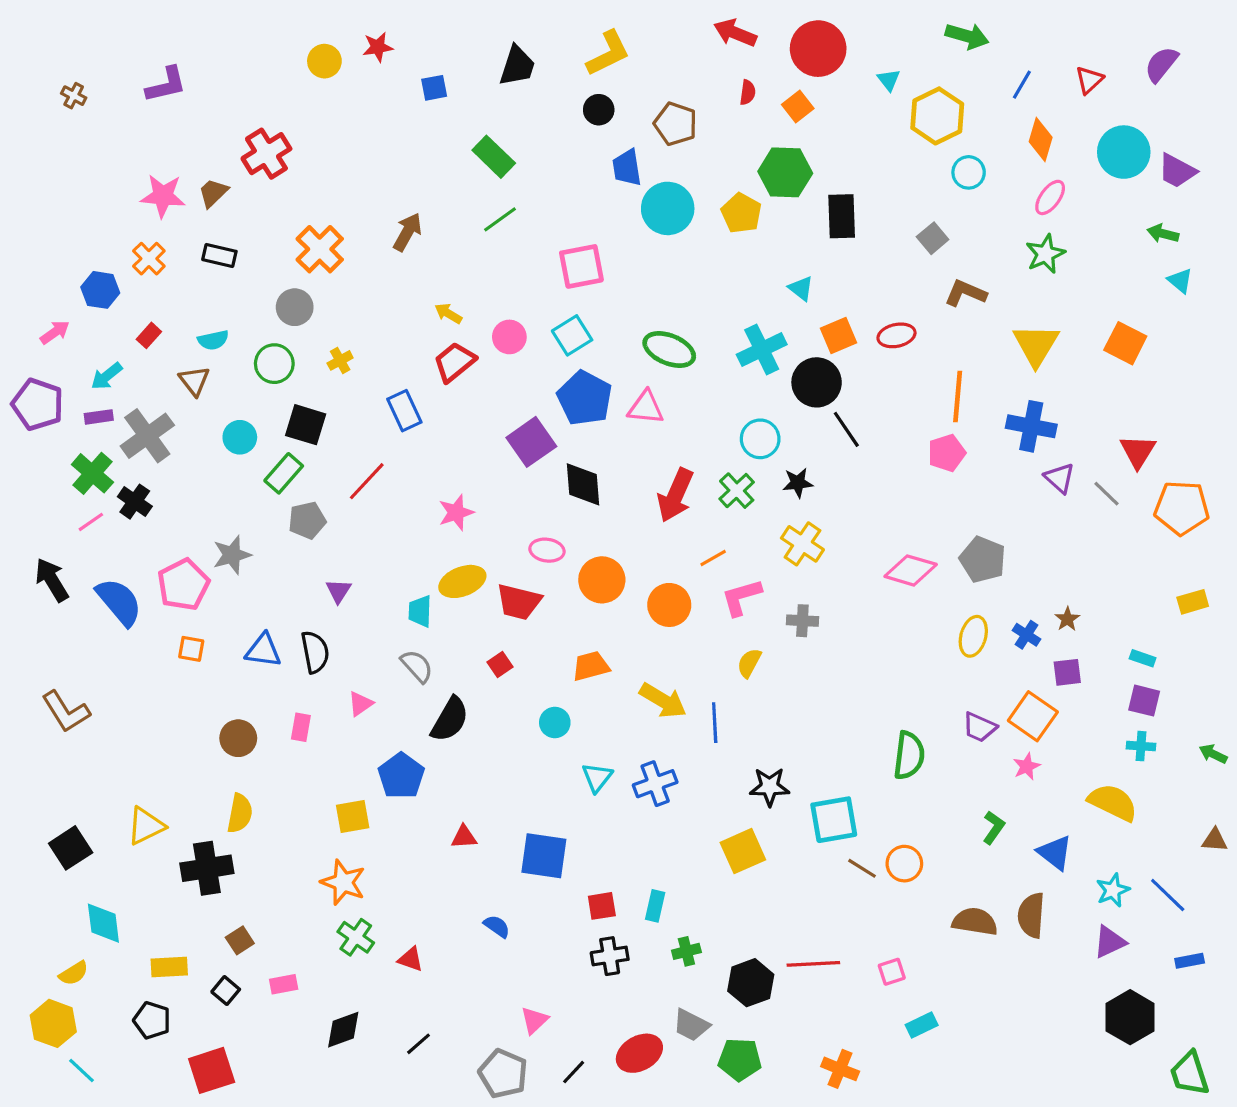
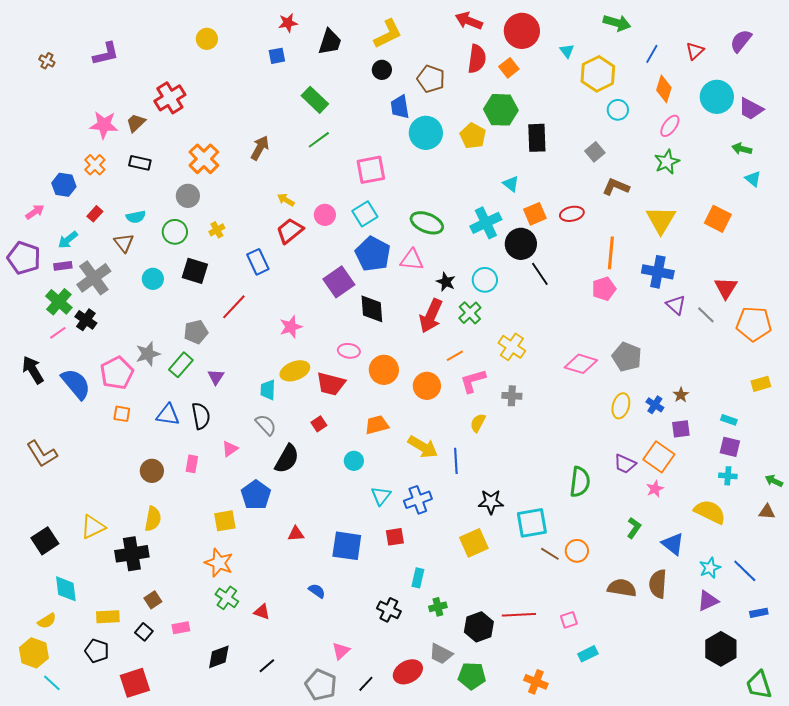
red star: (378, 47) -> (288, 23), moved
red semicircle: (748, 92) -> (477, 59), size x1.8
green rectangle: (284, 473) -> (181, 365), moved
black star: (798, 483) -> (446, 282), moved, turned 30
brown triangle: (1215, 840) -> (767, 512), moved
red square: (602, 906) -> (395, 537), moved
black cross: (610, 956) -> (389, 610), turned 35

